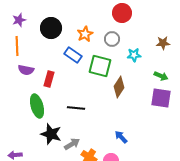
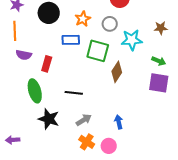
blue rectangle: (73, 55) -> (71, 40), turned -36
cyan star: (134, 55) -> (132, 40), size x1.5
blue arrow: (121, 137) -> (119, 122), turned 32
gray arrow: (72, 144) -> (84, 120), moved

